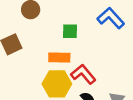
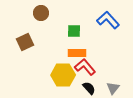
orange rectangle: (59, 57) -> (77, 53), moved

